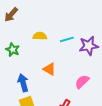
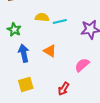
cyan line: (67, 39) -> (60, 21), moved
blue arrow: (23, 83) -> (24, 53), moved

